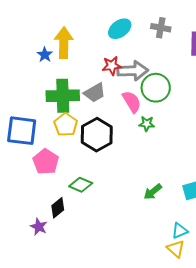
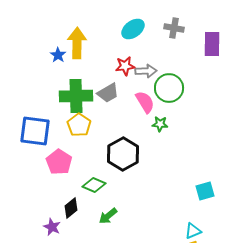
gray arrow: (133, 71) -> (146, 71), size x0.7
black hexagon: (97, 135) -> (123, 154), moved
green arrow: (153, 192) -> (108, 216), moved

